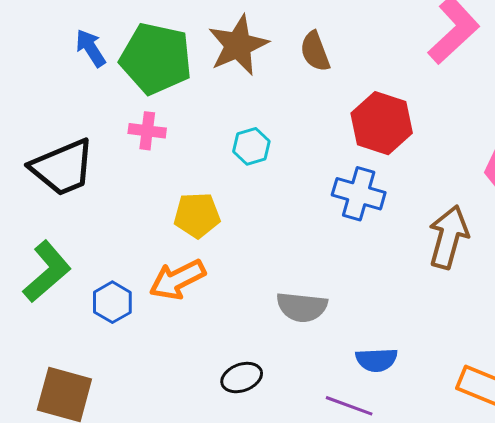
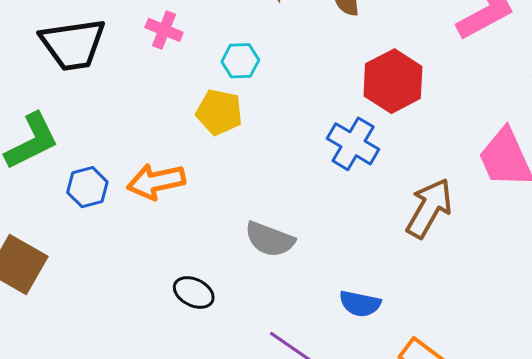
cyan hexagon: (251, 146) -> (240, 61), moved
yellow pentagon: (197, 215) -> (219, 112), moved
blue semicircle: (377, 360) -> (360, 304), moved
black ellipse: (242, 378) -> (194, 292), turned 33

